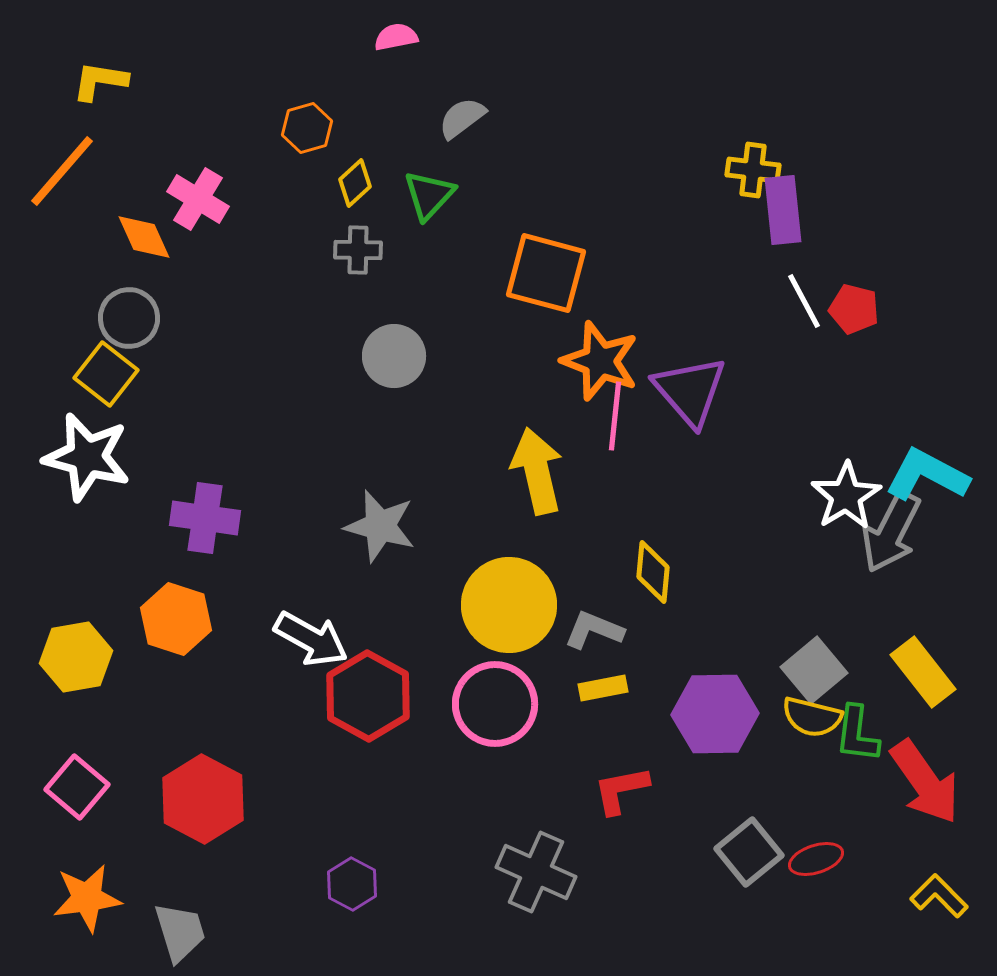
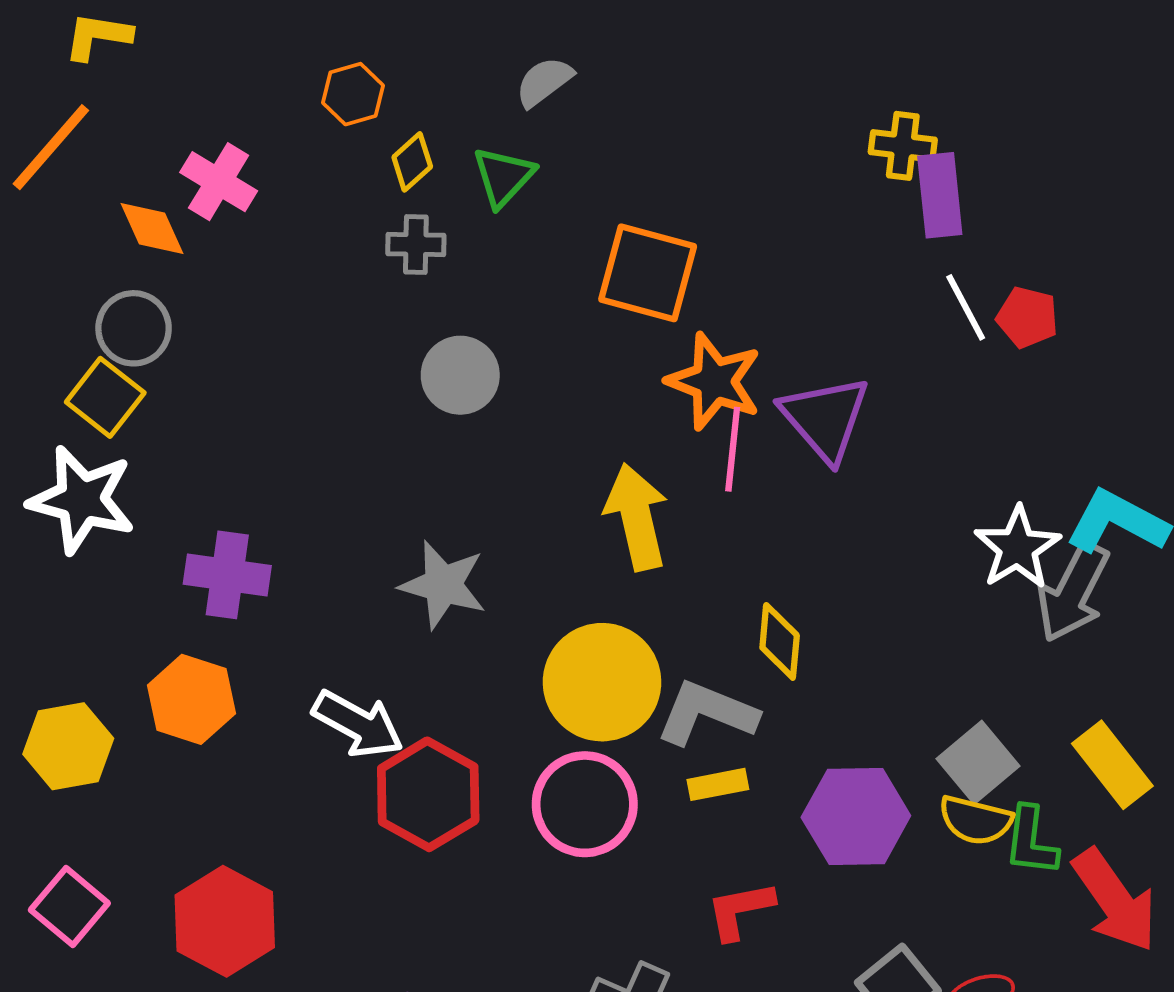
gray L-shape: (594, 630) -> (707, 713), size x1.4

